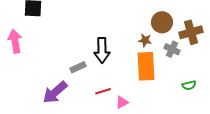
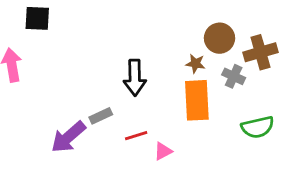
gray rectangle: (78, 67) -> (101, 116), moved
green semicircle: (189, 85) -> (258, 127), size x1.6

